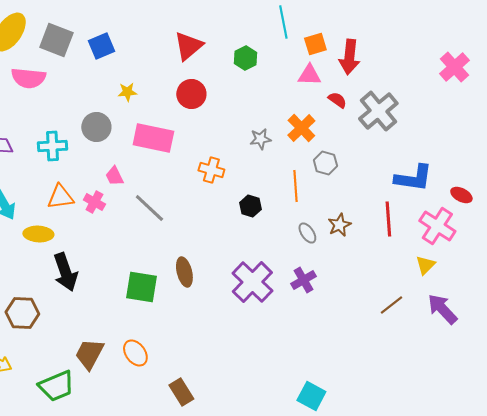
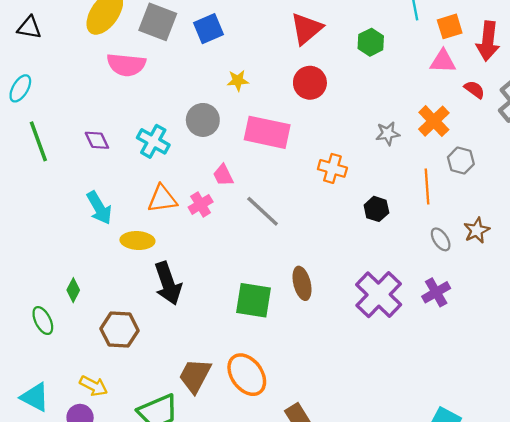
cyan cross: (52, 146) -> (153, 141), turned 32
pink cross: (94, 202) -> (201, 204), turned 30
orange ellipse: (135, 353) -> (247, 375), size x1.4

